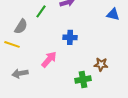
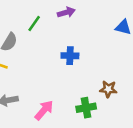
pink arrow: (49, 59) -> (44, 110), moved

